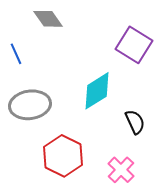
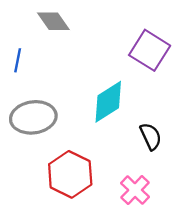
blue line: (16, 54) -> (18, 60), turned 35

